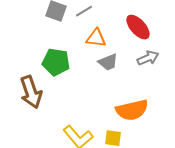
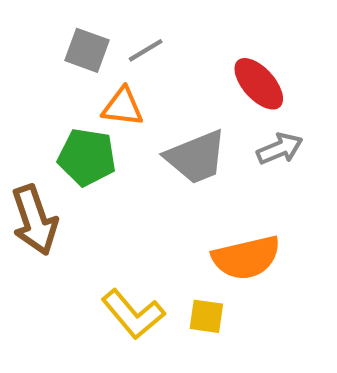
orange triangle: (96, 38) -> (123, 107), moved
gray trapezoid: (108, 62) -> (196, 157), size x1.5

